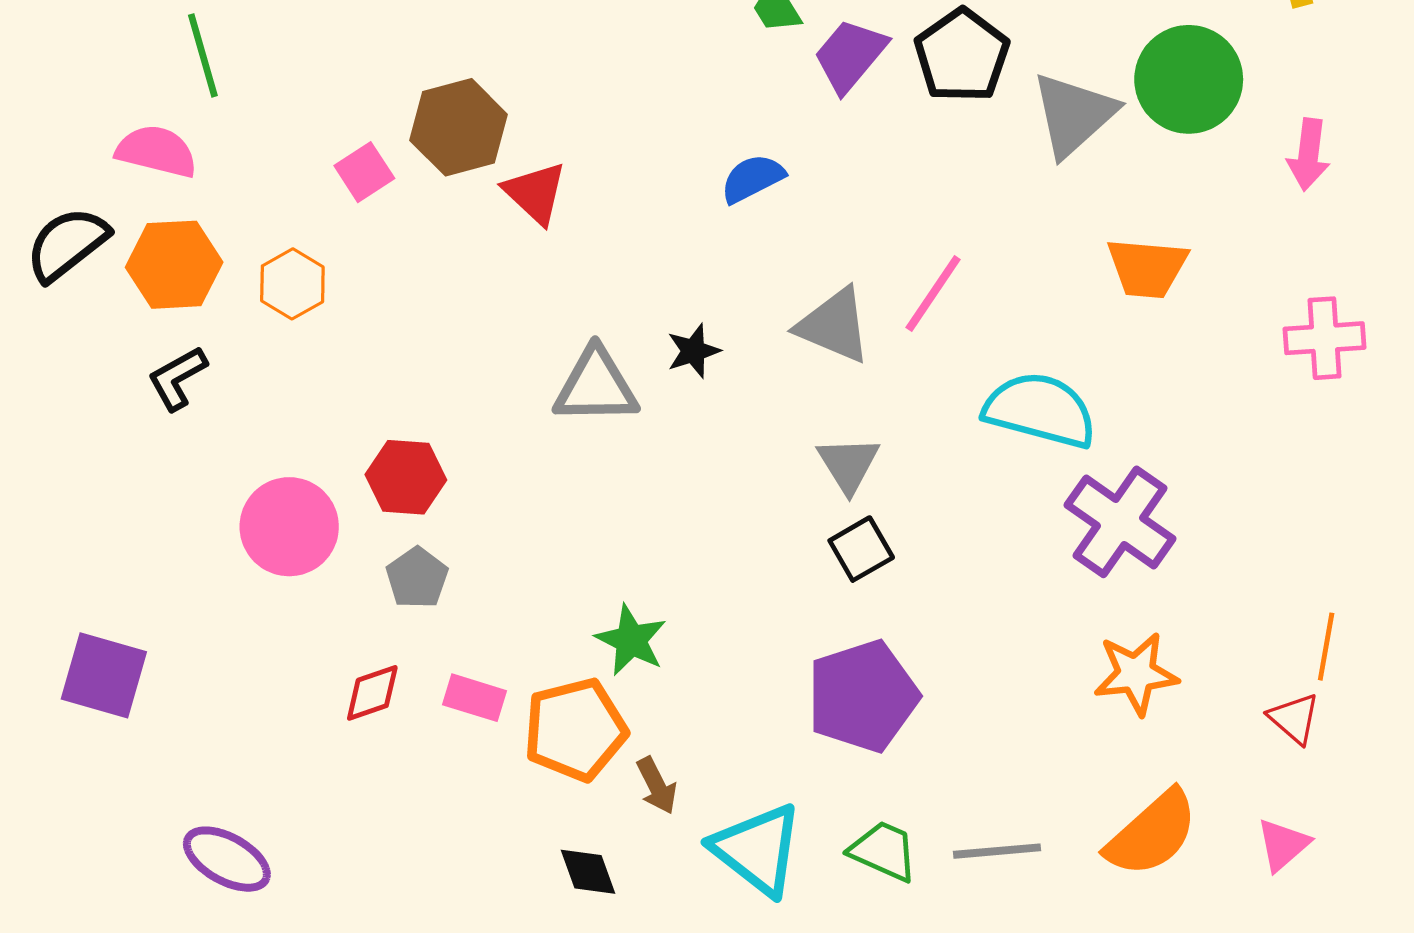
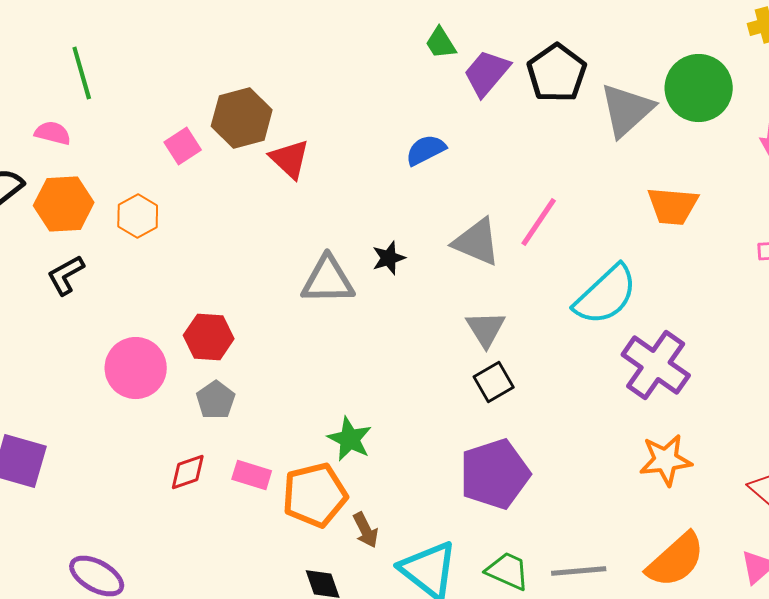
pink semicircle: (157, 151) -> (53, 133), size x0.7
cyan semicircle: (1040, 410) -> (606, 295), turned 122

